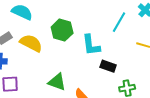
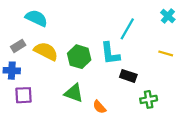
cyan line: (119, 22) -> (127, 29), moved
green hexagon: (62, 30) -> (79, 57), moved

